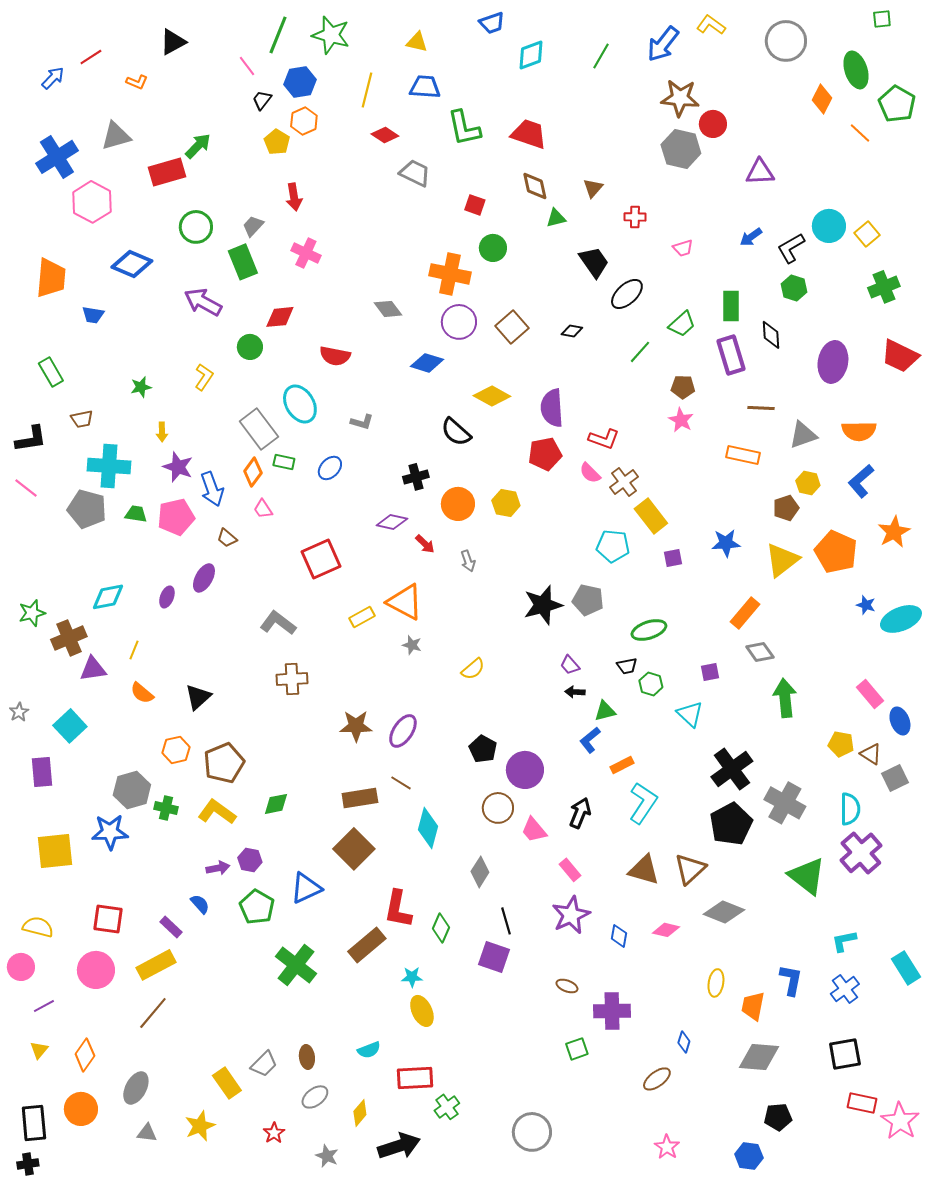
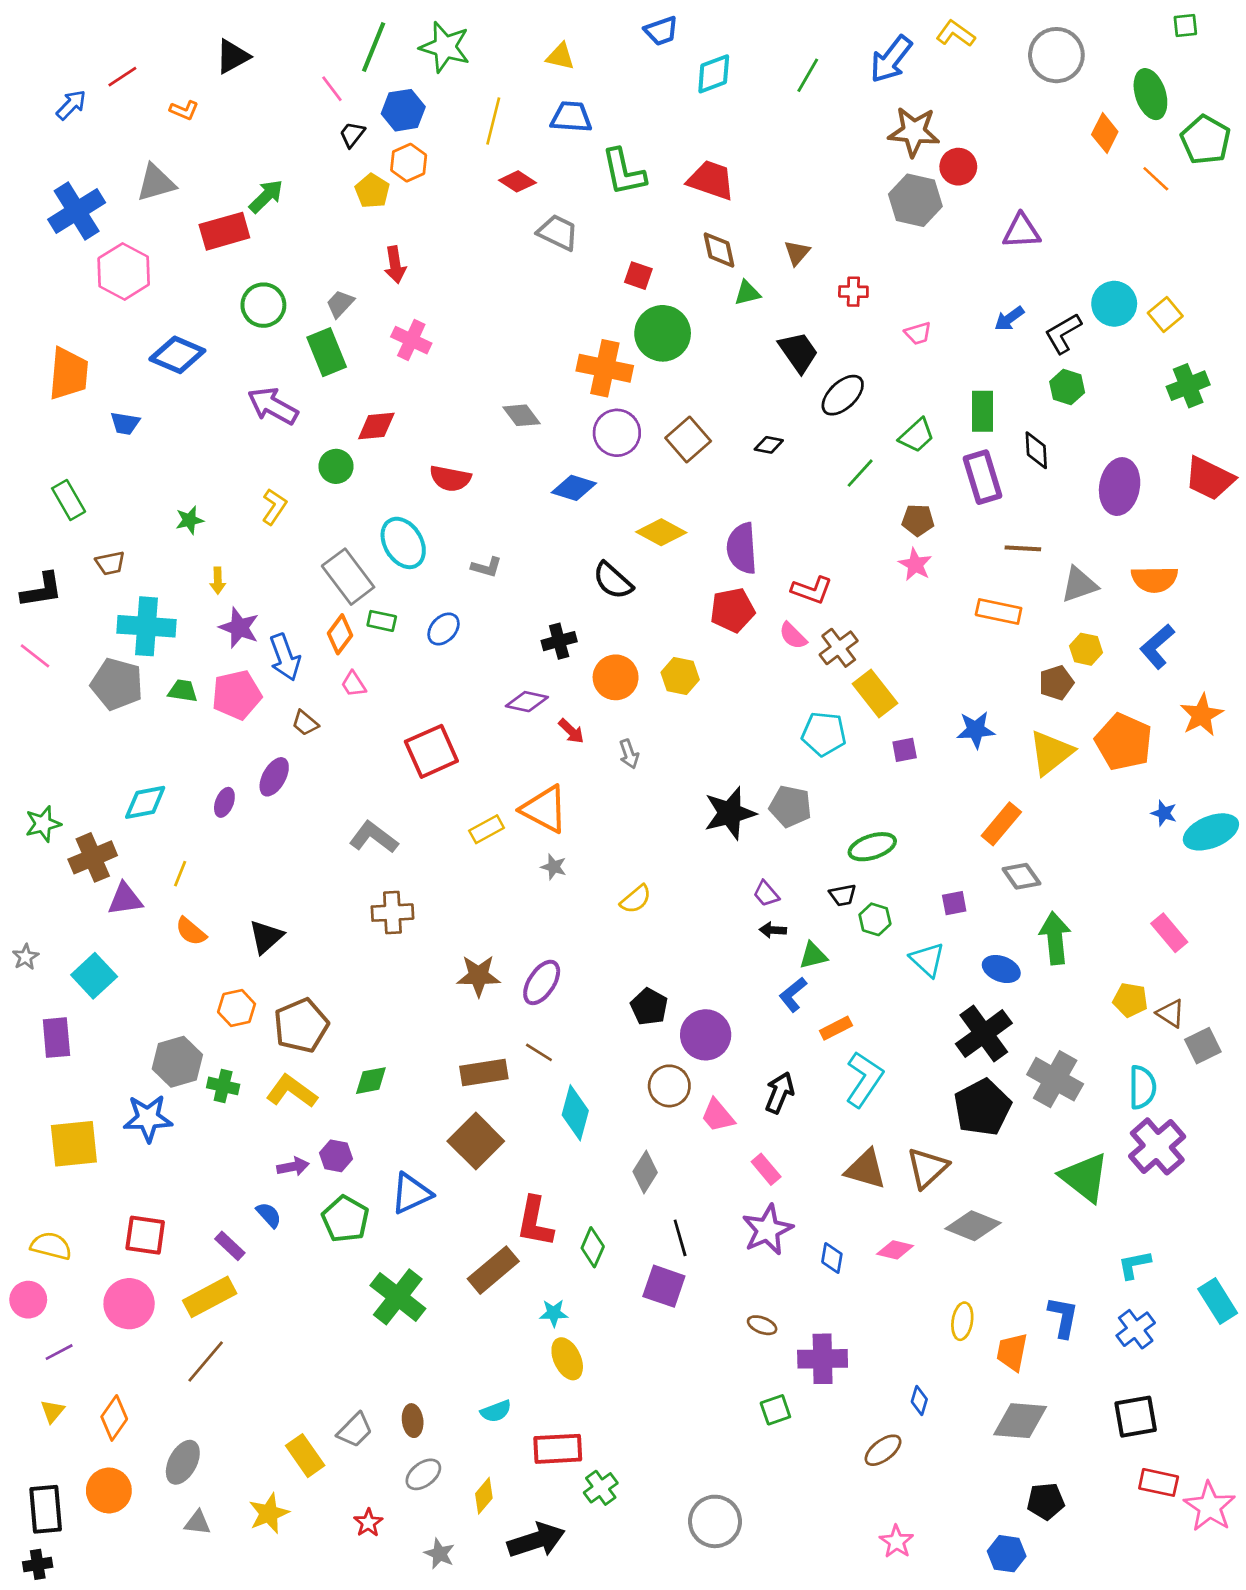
green circle: (493, 248) -> (663, 333), size x1.5
blue ellipse: (900, 721) -> (1001, 969), moved, turned -48

